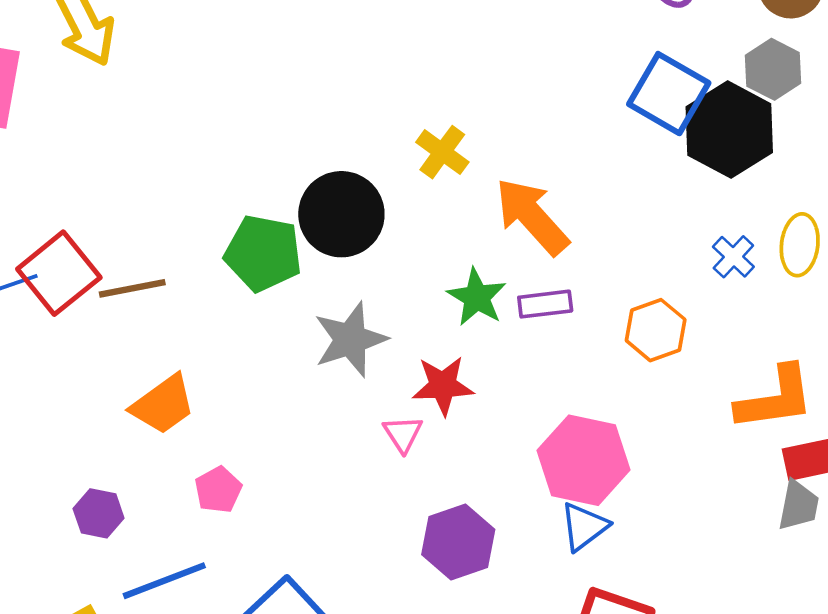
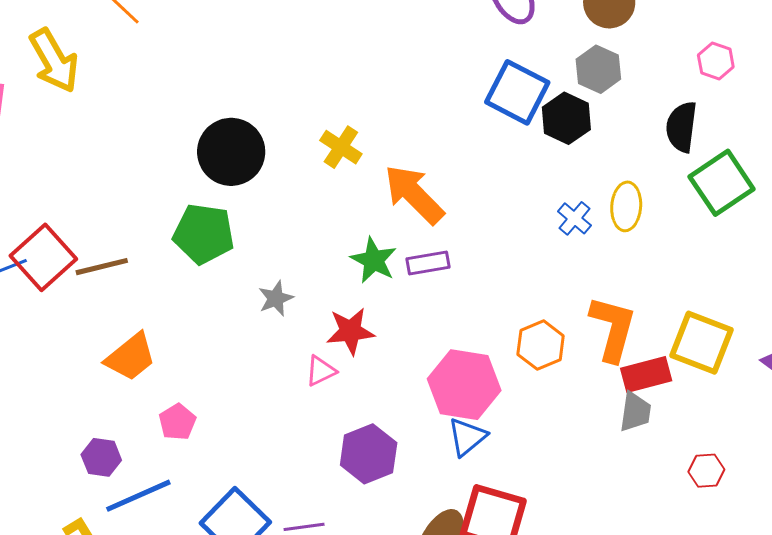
black hexagon: (729, 130) -> (566, 118), size x0.7
black circle: (341, 214) -> (231, 152), moved
orange hexagon: (656, 330) -> (541, 345), moved
gray star: (350, 339) -> (276, 298), size x0.6
orange L-shape: (775, 398) -> (613, 328), turned -64
pink triangle: (403, 434) -> (321, 371), turned 40
purple hexagon: (99, 513) -> (101, 457), moved

